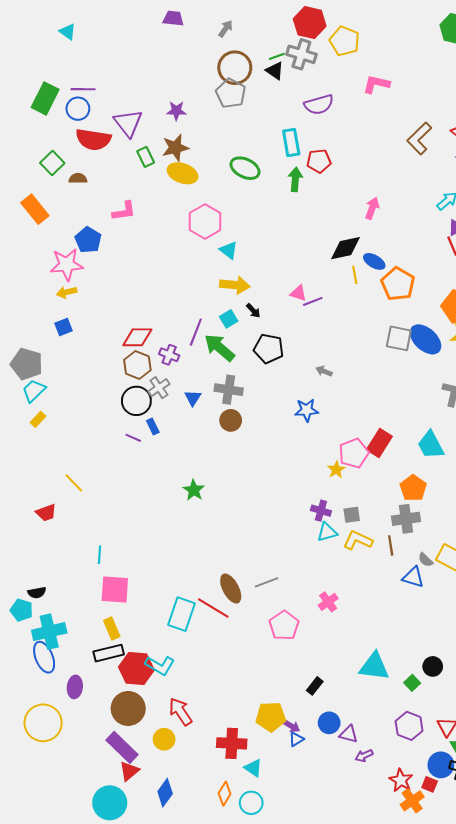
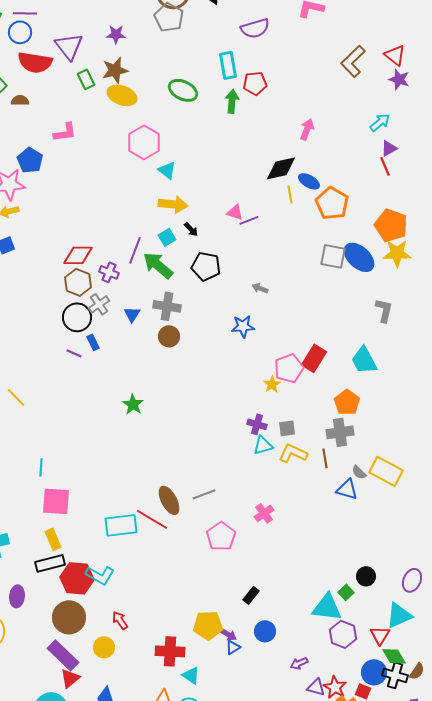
cyan rectangle: (181, 614) -> (121, 525), turned 64
cyan triangle: (374, 666) -> (327, 607), moved
red arrow: (180, 712) -> (120, 620), size x0.7
purple triangle: (349, 734) -> (316, 687), moved

